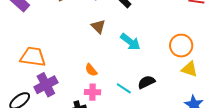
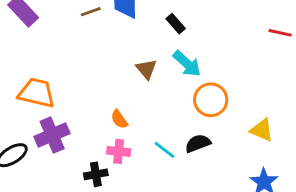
brown triangle: (98, 26) -> (146, 69), moved
cyan arrow: (130, 42) -> (187, 64), moved
orange circle: (181, 46) -> (211, 100), moved

